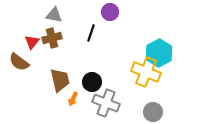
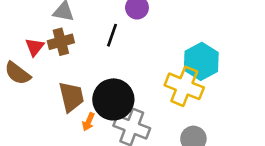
black circle: (92, 82) -> (113, 99), size x1.6

